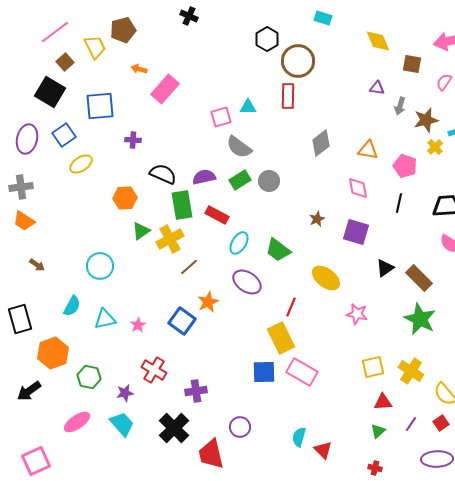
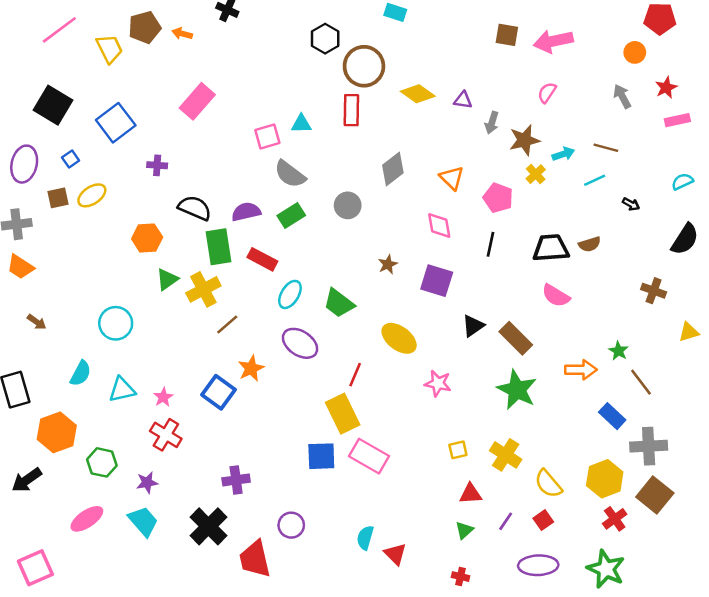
yellow diamond: (378, 41) -> (418, 94), moved, turned -32
brown square: (65, 62) -> (58, 198), moved, turned 30
brown square: (412, 64) -> (507, 35), moved
orange arrow: (139, 69) -> (182, 34), moved
blue square: (100, 106) -> (116, 123), turned -32
blue square: (64, 135) -> (71, 159), size x0.6
orange triangle: (368, 150) -> (452, 178), turned 35
gray circle: (269, 181) -> (348, 205), moved
yellow square: (373, 367) -> (458, 450), size x0.7
red cross: (154, 370) -> (166, 435), moved

